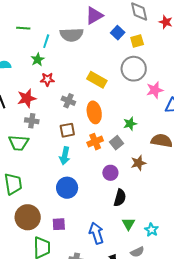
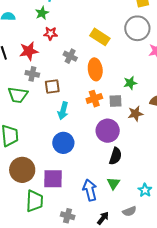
brown square: (67, 130) -> (52, 86), moved
gray square: (116, 143) -> (116, 101), turned 32
brown star: (138, 163) -> (135, 114), moved
purple circle: (110, 173) -> (108, 131), size x1.5
purple square: (59, 224) -> (53, 179), size x1.5
green triangle: (128, 224) -> (113, 183), moved

